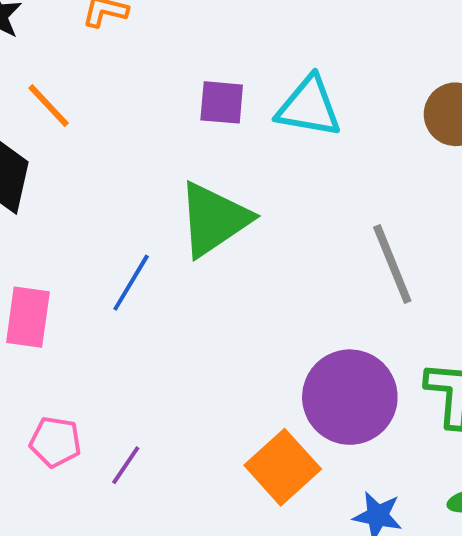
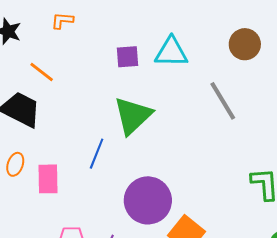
gray line: (392, 264) -> (223, 101), moved
purple circle: (350, 397) -> (148, 200), moved

